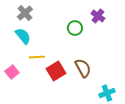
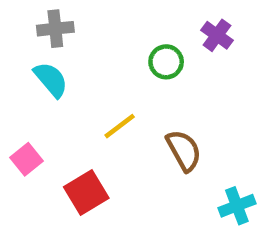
gray cross: (25, 13) -> (55, 29), turned 35
yellow line: (37, 57) -> (120, 126), moved, turned -35
red square: (56, 71) -> (86, 193), moved

